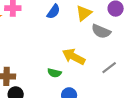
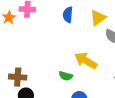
blue semicircle: (53, 12) -> (68, 15), turned 147

